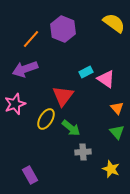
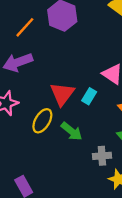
cyan rectangle: (86, 72) -> (89, 96), moved, turned -32
gray cross: (83, 152) -> (102, 156), moved

